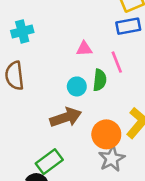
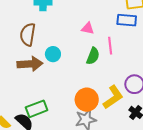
cyan circle: (77, 86) -> (53, 54), moved
brown arrow: (66, 117) -> (30, 64), moved

